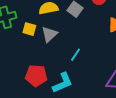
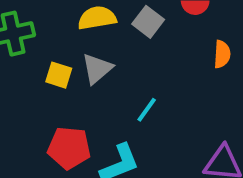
yellow square: (29, 29) -> (59, 75), moved

